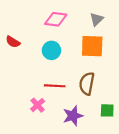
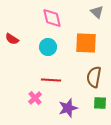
pink diamond: (56, 19) -> (52, 18), turned 70
gray triangle: (96, 19) -> (97, 12), moved, turned -32
brown semicircle: (87, 84) -> (94, 77), moved

